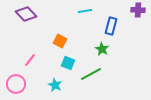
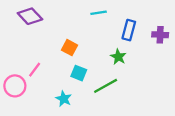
purple cross: (138, 10) -> (160, 35), moved
pink circle: (16, 84) -> (15, 86), moved

